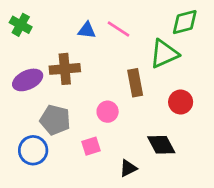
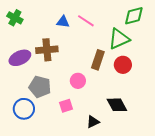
brown rectangle: (135, 83) -> (98, 60), turned 30
red circle: (181, 102) -> (123, 65), moved

